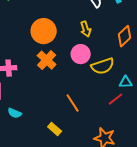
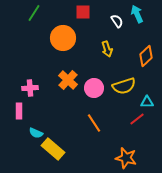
orange circle: (44, 31) -> (63, 38), moved
pink circle: (81, 54) -> (94, 88), moved
yellow rectangle: (55, 129) -> (53, 149), moved, size x1.6

